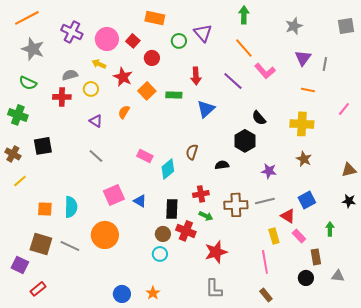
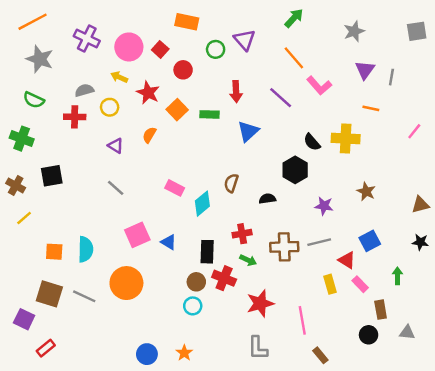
green arrow: (244, 15) -> (294, 18), turned 42
yellow cross: (302, 124) -> (346, 139), moved
pink line: (265, 262) -> (302, 320), moved

